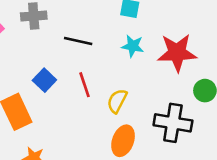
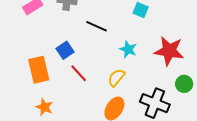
cyan star: (133, 46) -> (128, 49), moved
red line: (85, 85) -> (79, 73), moved, turned -36

